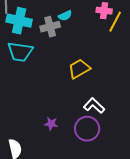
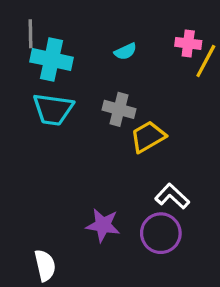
gray cross: (50, 27) -> (119, 109), moved, turned 30
purple star: (51, 124) -> (103, 225), size x1.5

